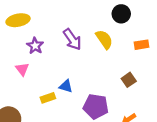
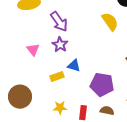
purple arrow: (72, 39) -> (59, 22), moved
purple star: (35, 46) -> (60, 45), moved

